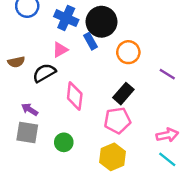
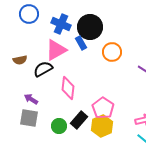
pink triangle: (60, 50) -> (56, 50), size x1.6
black rectangle: (123, 94) -> (79, 120), moved
pink pentagon: (117, 120) -> (103, 108), turned -30
yellow hexagon: (112, 157) -> (102, 126), moved

